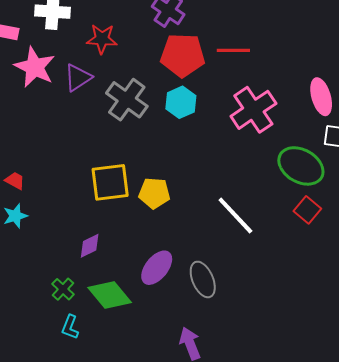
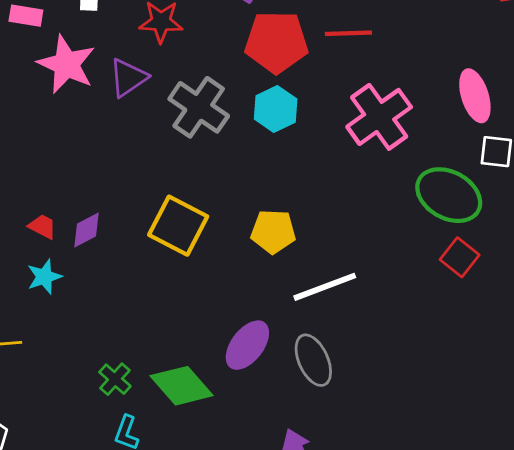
yellow square: (110, 182) -> (178, 226), turned 36
yellow pentagon: (154, 193) -> (273, 232), moved
white line: (235, 216) -> (325, 287), moved, turned -66
purple diamond: (90, 246) -> (86, 230), moved

